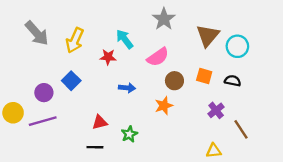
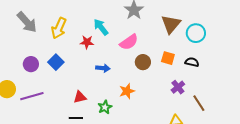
purple circle: (44, 93) -> (31, 64), moved
orange star: (164, 106) -> (127, 91), moved

